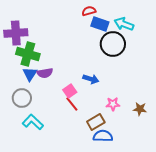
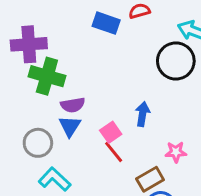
blue rectangle: (100, 24) -> (106, 23), moved
blue triangle: (30, 74) -> (70, 126), moved
blue arrow: (91, 79) -> (142, 114), turned -98

